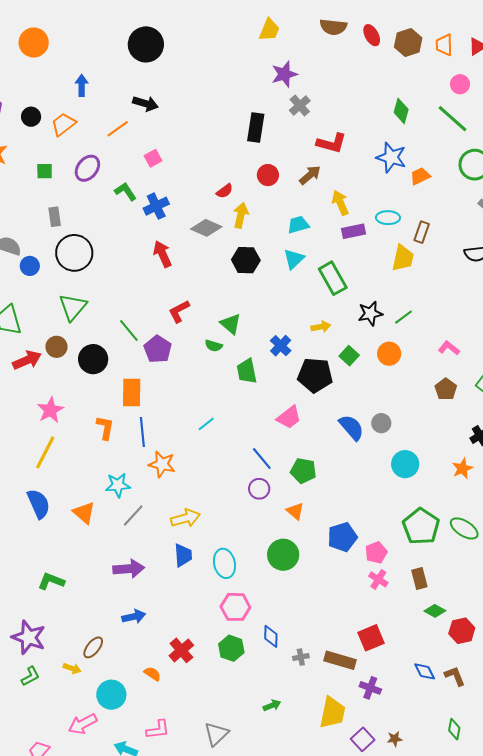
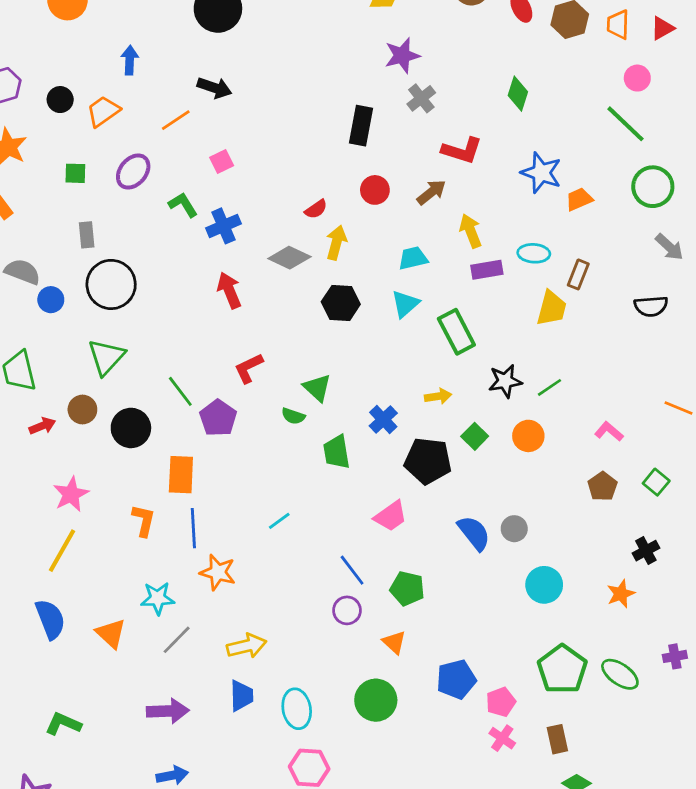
green diamond: (401, 111) -> (518, 94), moved
red arrow: (27, 360) -> (42, 426), size x0.7

